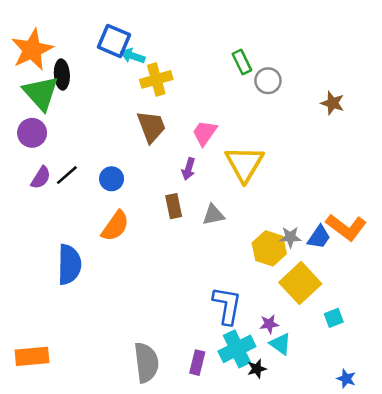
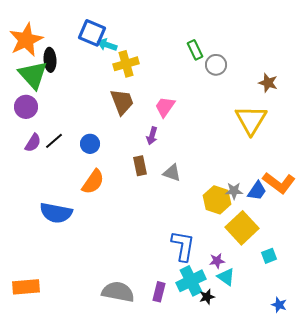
yellow triangle: (244, 164) -> (251, 120), moved
gray triangle: (213, 215) -> (172, 173), turned 30
blue semicircle: (69, 264) -> (56, 213), turned 100
gray semicircle: (146, 363) -> (118, 292), turned -72

